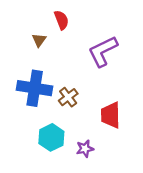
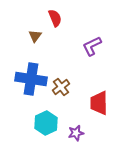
purple L-shape: (103, 51) -> (92, 46), size x0.7

